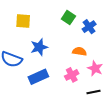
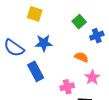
pink cross: (72, 75) -> (67, 87), moved
blue rectangle: (38, 77) -> (36, 71), turned 72

